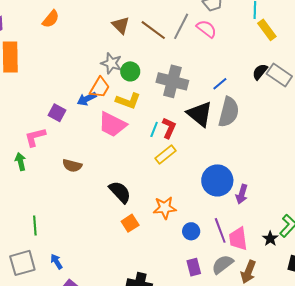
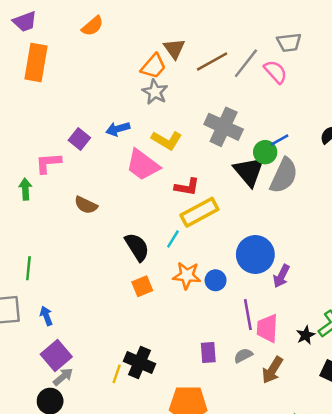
brown line: (153, 30) -> (212, 62), turned -76
green circle: (130, 71) -> (265, 152), moved
orange trapezoid: (100, 88) -> (153, 66), moved
red L-shape: (169, 128) -> (187, 187), moved, turned 65
cyan line: (154, 129) -> (173, 239), moved
yellow rectangle: (166, 154) -> (199, 212), size x1.4
blue circle: (191, 231) -> (216, 280), moved
gray semicircle: (223, 264) -> (243, 355), size x0.7

